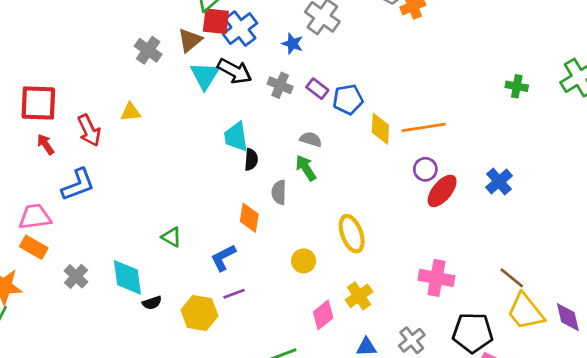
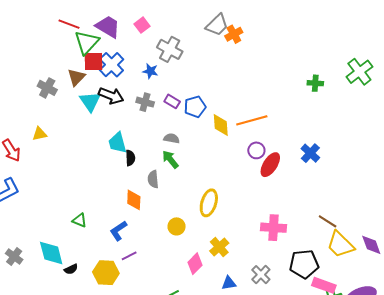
yellow ellipse: (352, 234) -> (209, 203), turned 44

